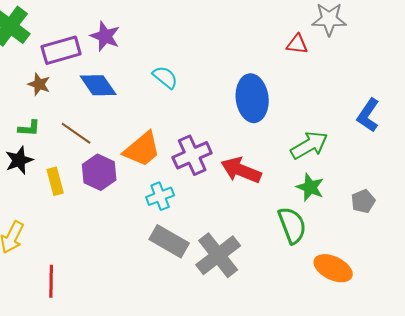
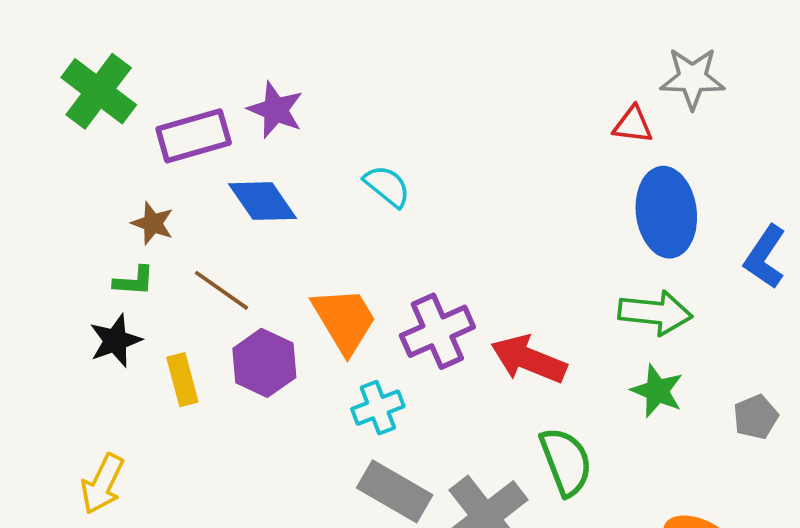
brown star: (39, 84) -> (153, 223), moved
blue ellipse: (252, 98) -> (666, 212), moved
green arrow: (309, 145) -> (655, 313), turned 36
orange trapezoid: (142, 149) -> (344, 320), turned -81
green semicircle: (292, 225) -> (566, 462), moved

